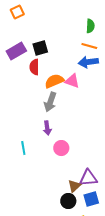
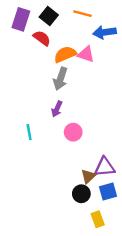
orange line: (89, 46) -> (82, 14), moved
black square: (40, 48) -> (49, 16), turned -35
purple rectangle: (16, 51) -> (21, 19), turned -42
red semicircle: (34, 67) -> (42, 38), turned 126
purple arrow: (47, 128) -> (57, 109), turned 32

